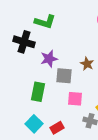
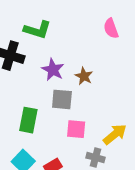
purple star: (49, 59) -> (53, 70), moved, turned -30
brown star: (87, 64) -> (84, 76), moved

